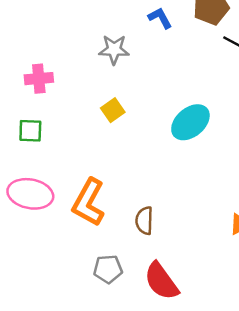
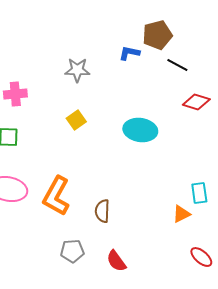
blue L-shape: (160, 18) -> (129, 53), moved, turned -50
cyan ellipse: (190, 122) -> (140, 130), turned 48
red semicircle: (161, 281) -> (116, 261), size x0.7

